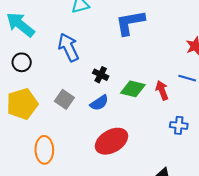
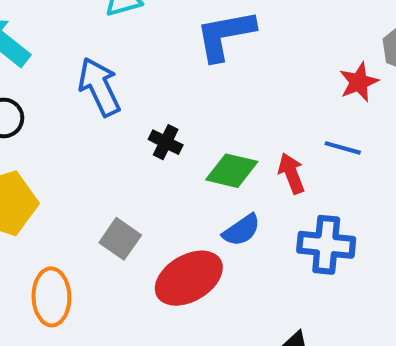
gray square: (64, 99) -> (120, 239), moved
blue semicircle: (99, 103) -> (242, 230), moved
blue cross: (179, 125) -> (326, 245), size x1.5

